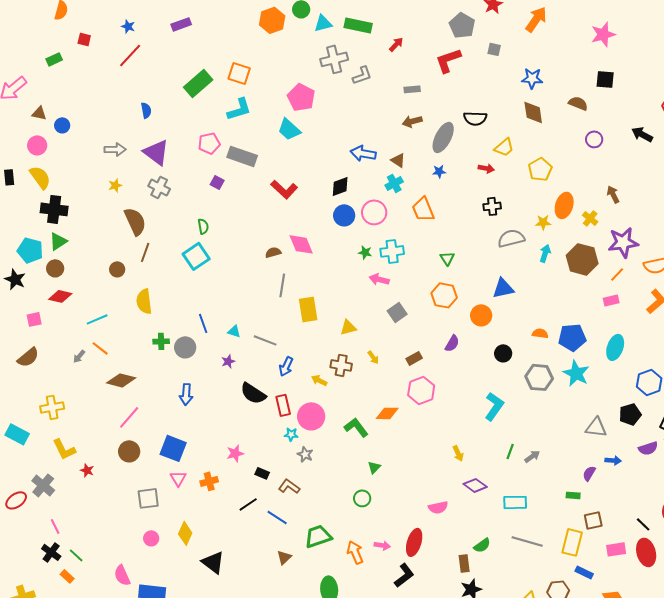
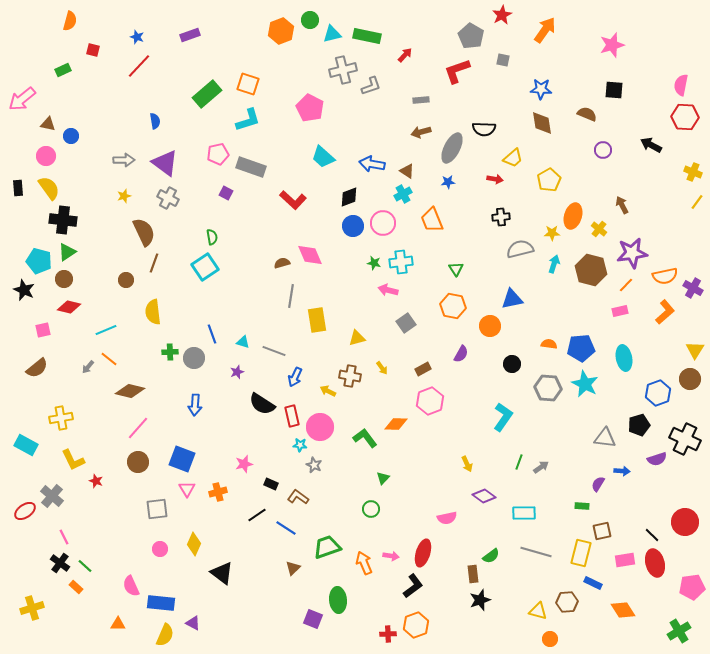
cyan trapezoid: (289, 129) -> (323, 157), moved
cyan ellipse: (615, 347) -> (624, 358), turned -30

